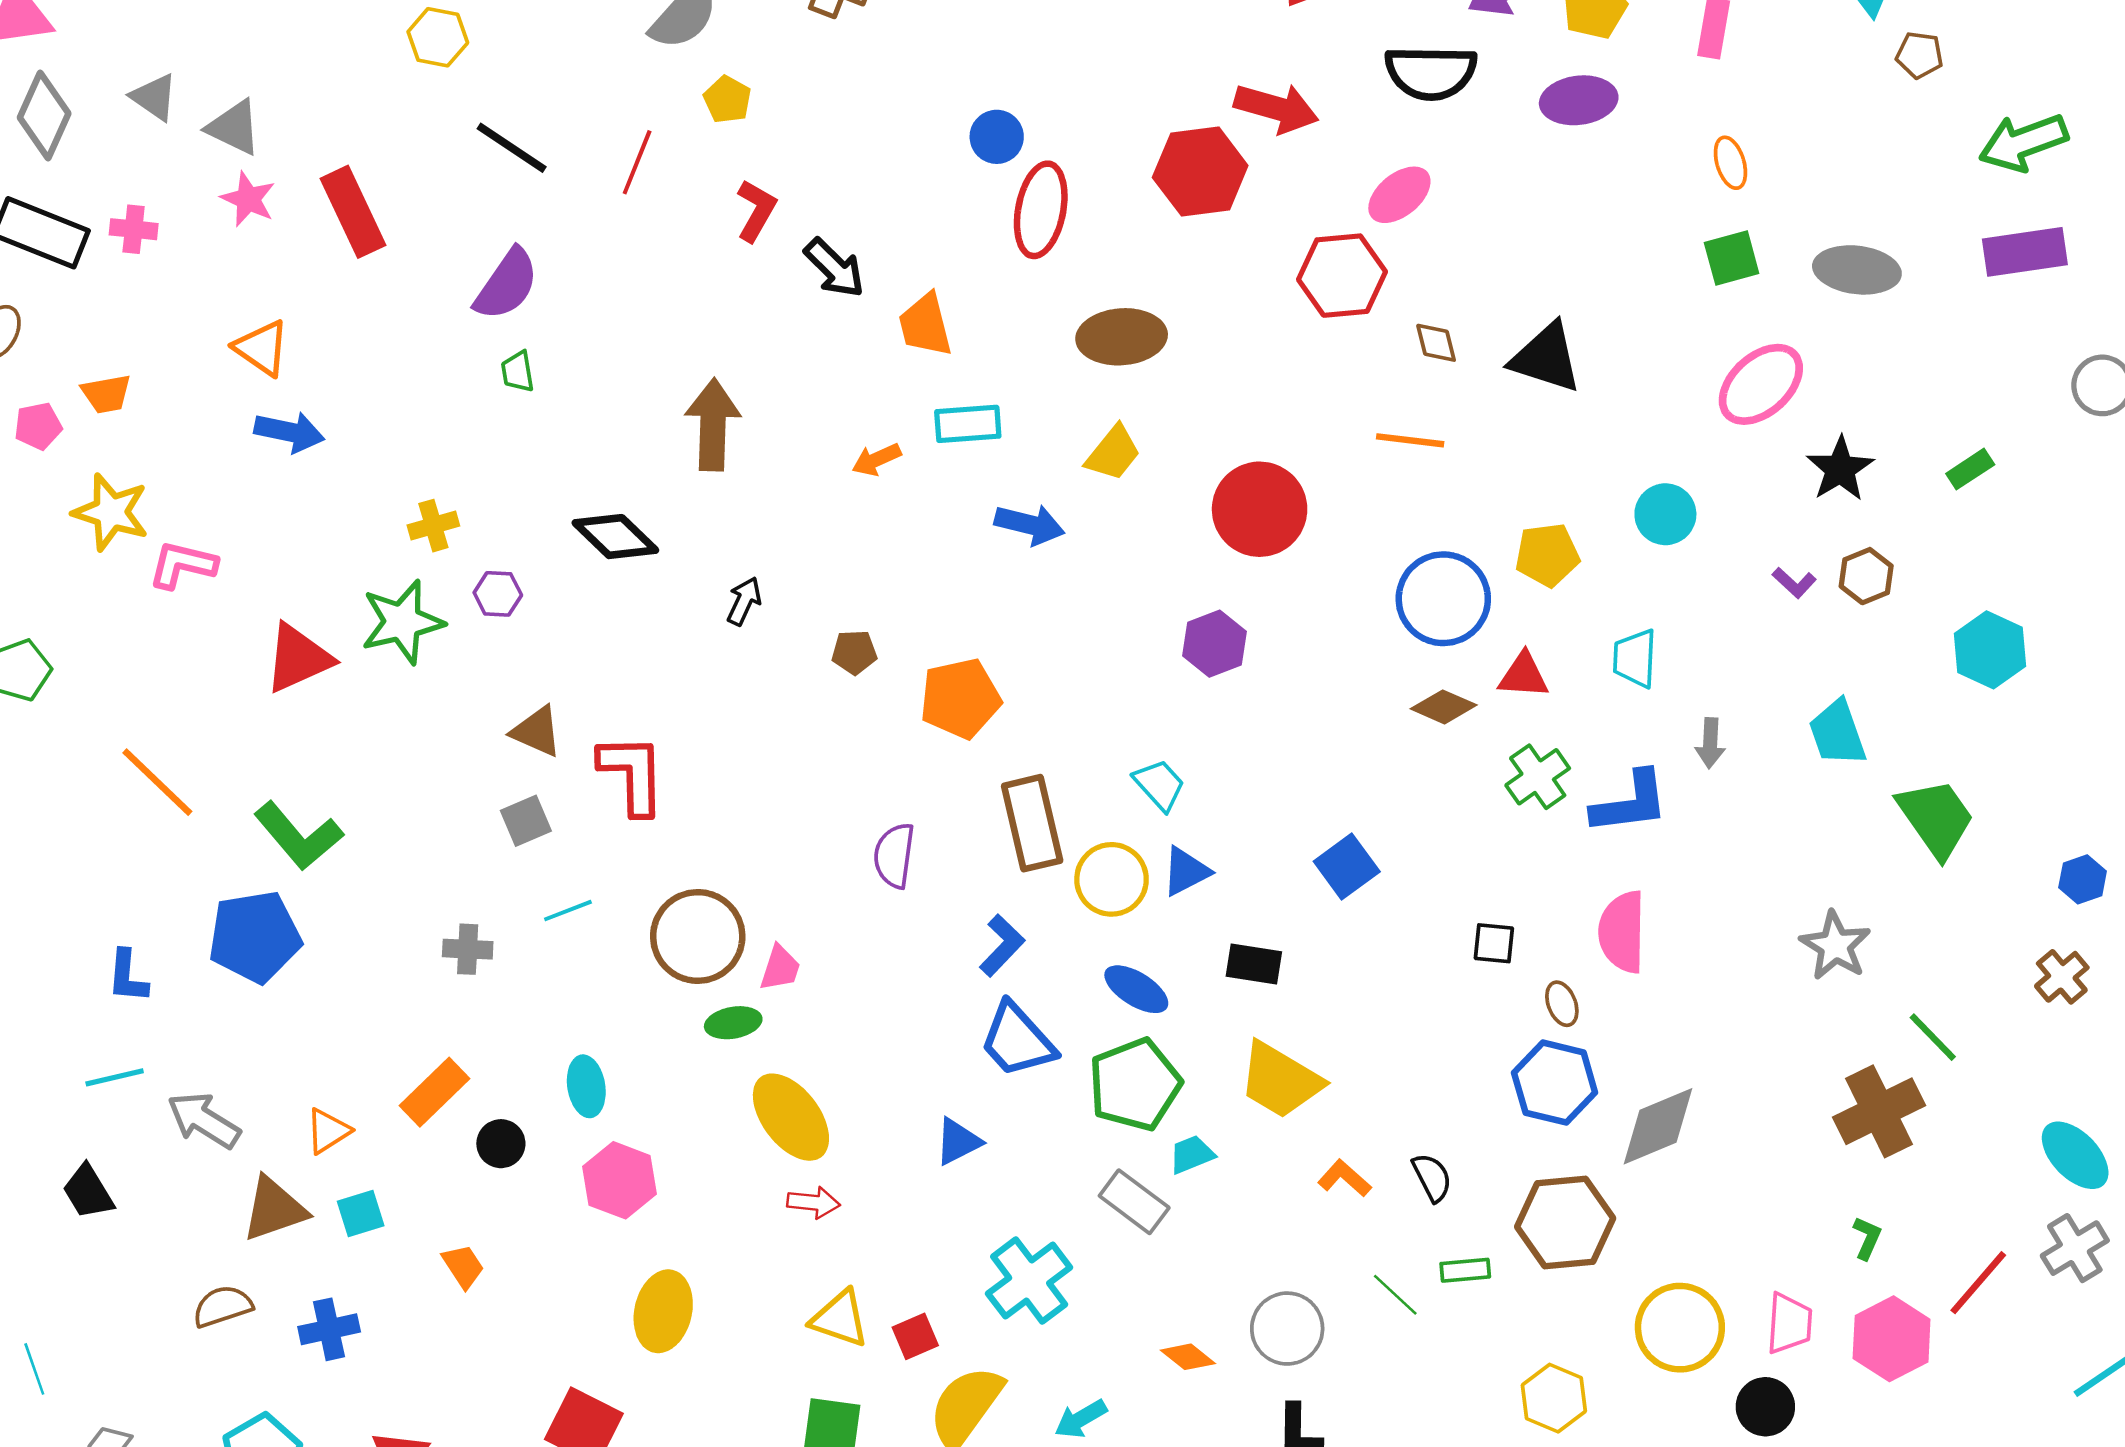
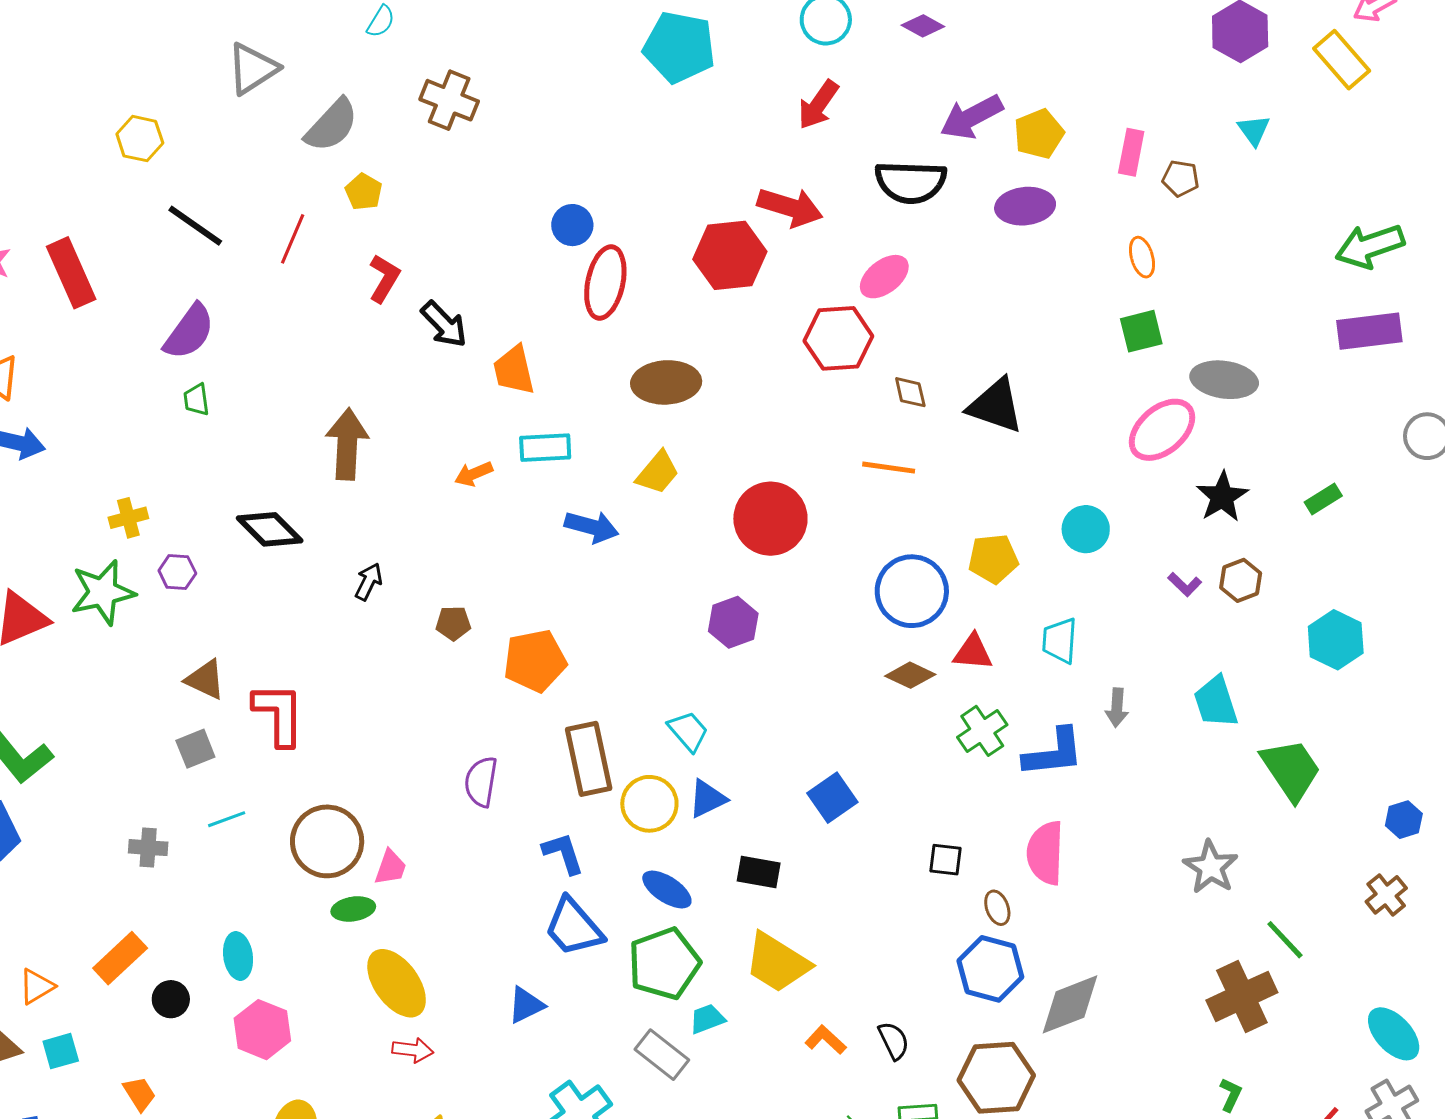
brown pentagon: (1920, 55) -> (1181, 178), moved
gray ellipse: (1857, 270) -> (1224, 380), moved
blue L-shape: (1002, 945) -> (563, 853), turned -63

